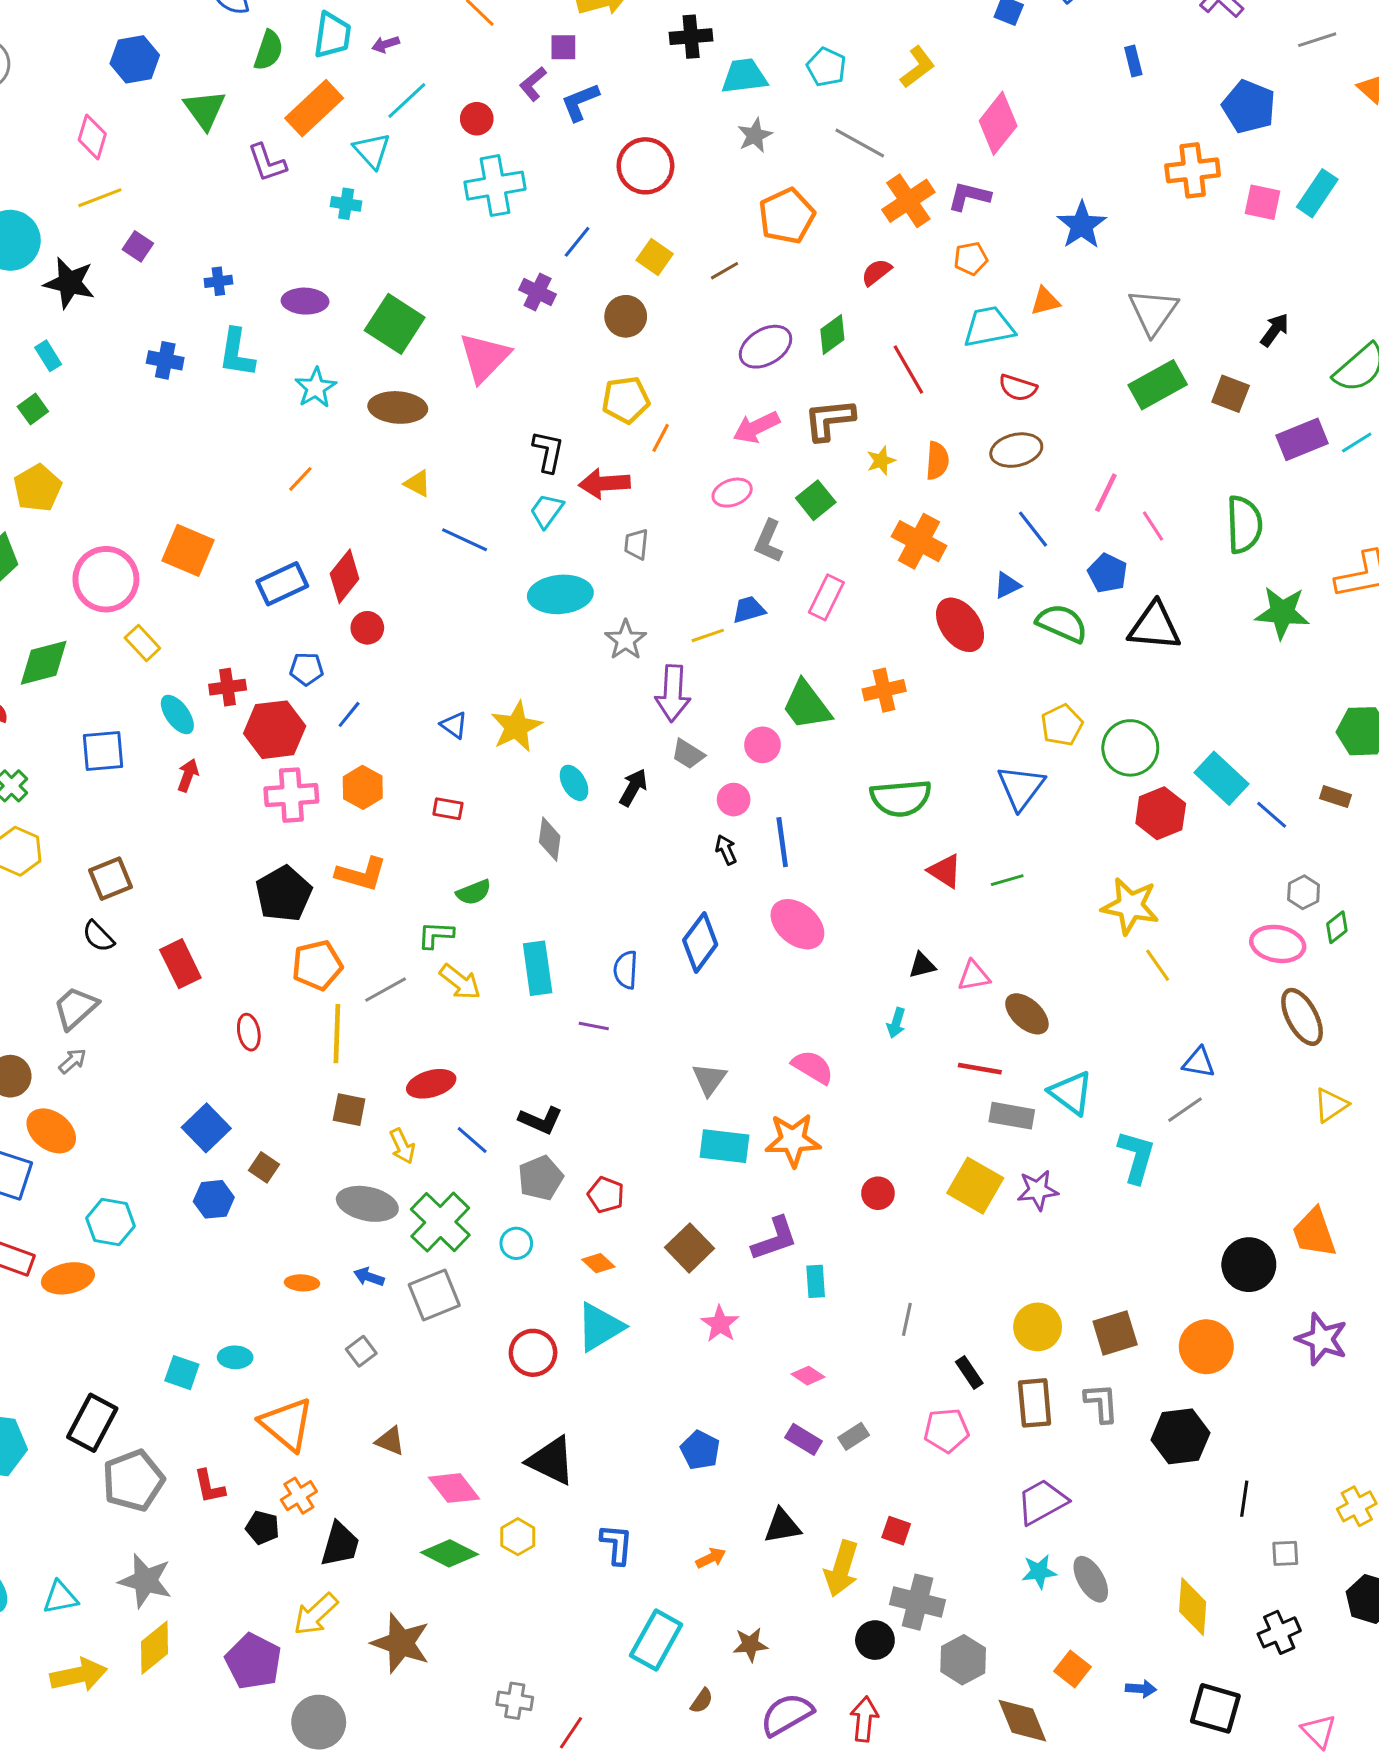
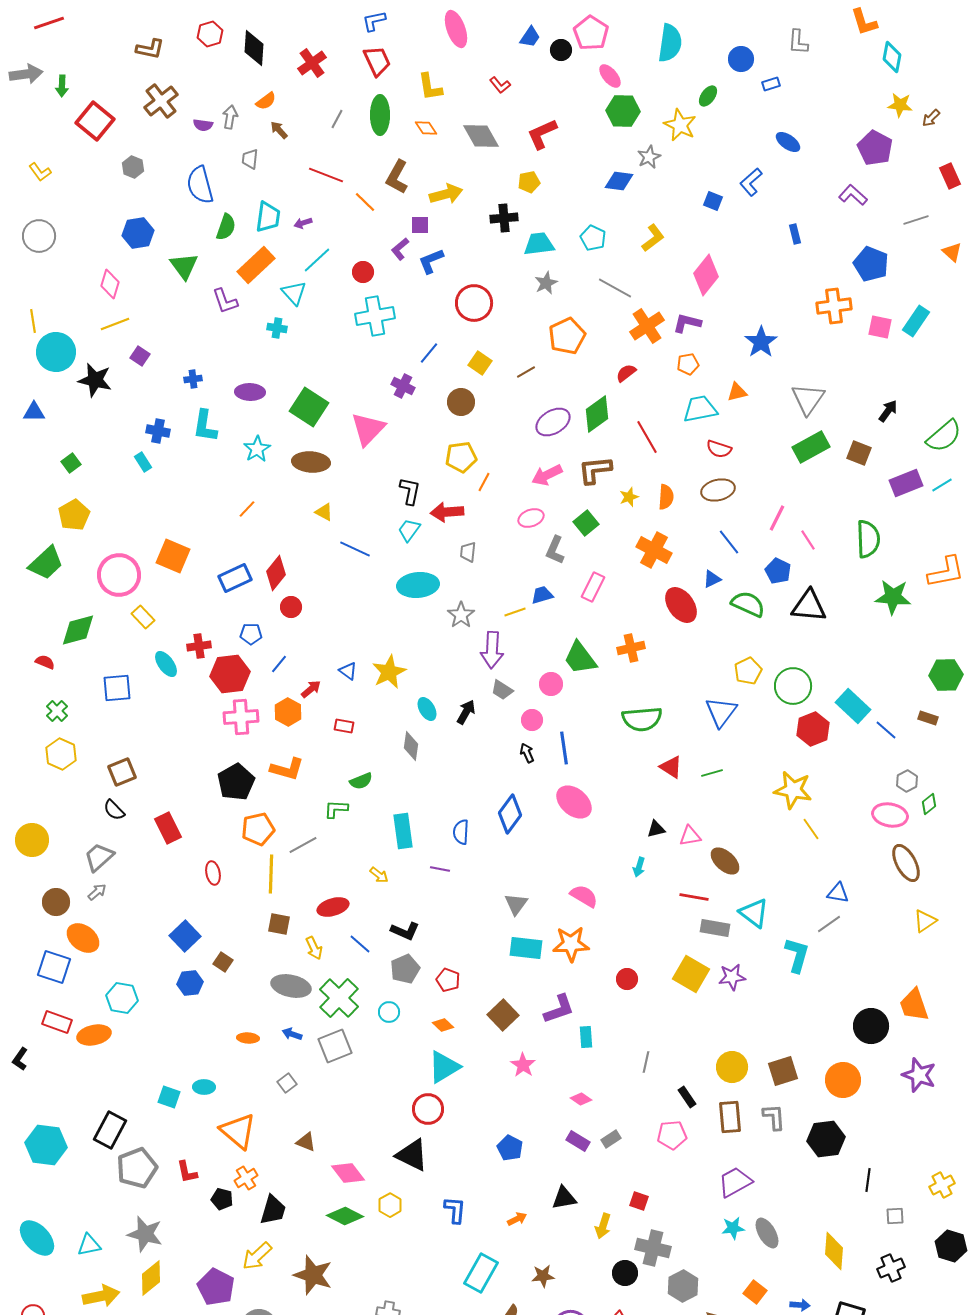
green diamond: (832, 335) -> (597, 414), size x1.4
cyan rectangle: (48, 356) -> (143, 462), moved
red arrow: (188, 775) -> (311, 689), moved, turned 30
yellow arrow: (460, 982) -> (379, 875), moved, size x0.7
red circle: (533, 1353) -> (428, 1109), moved
yellow arrow: (842, 1569) -> (603, 1226), size x0.7

